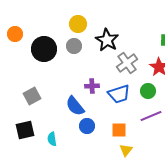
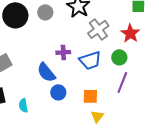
purple line: (151, 116) -> (122, 82), turned -45

